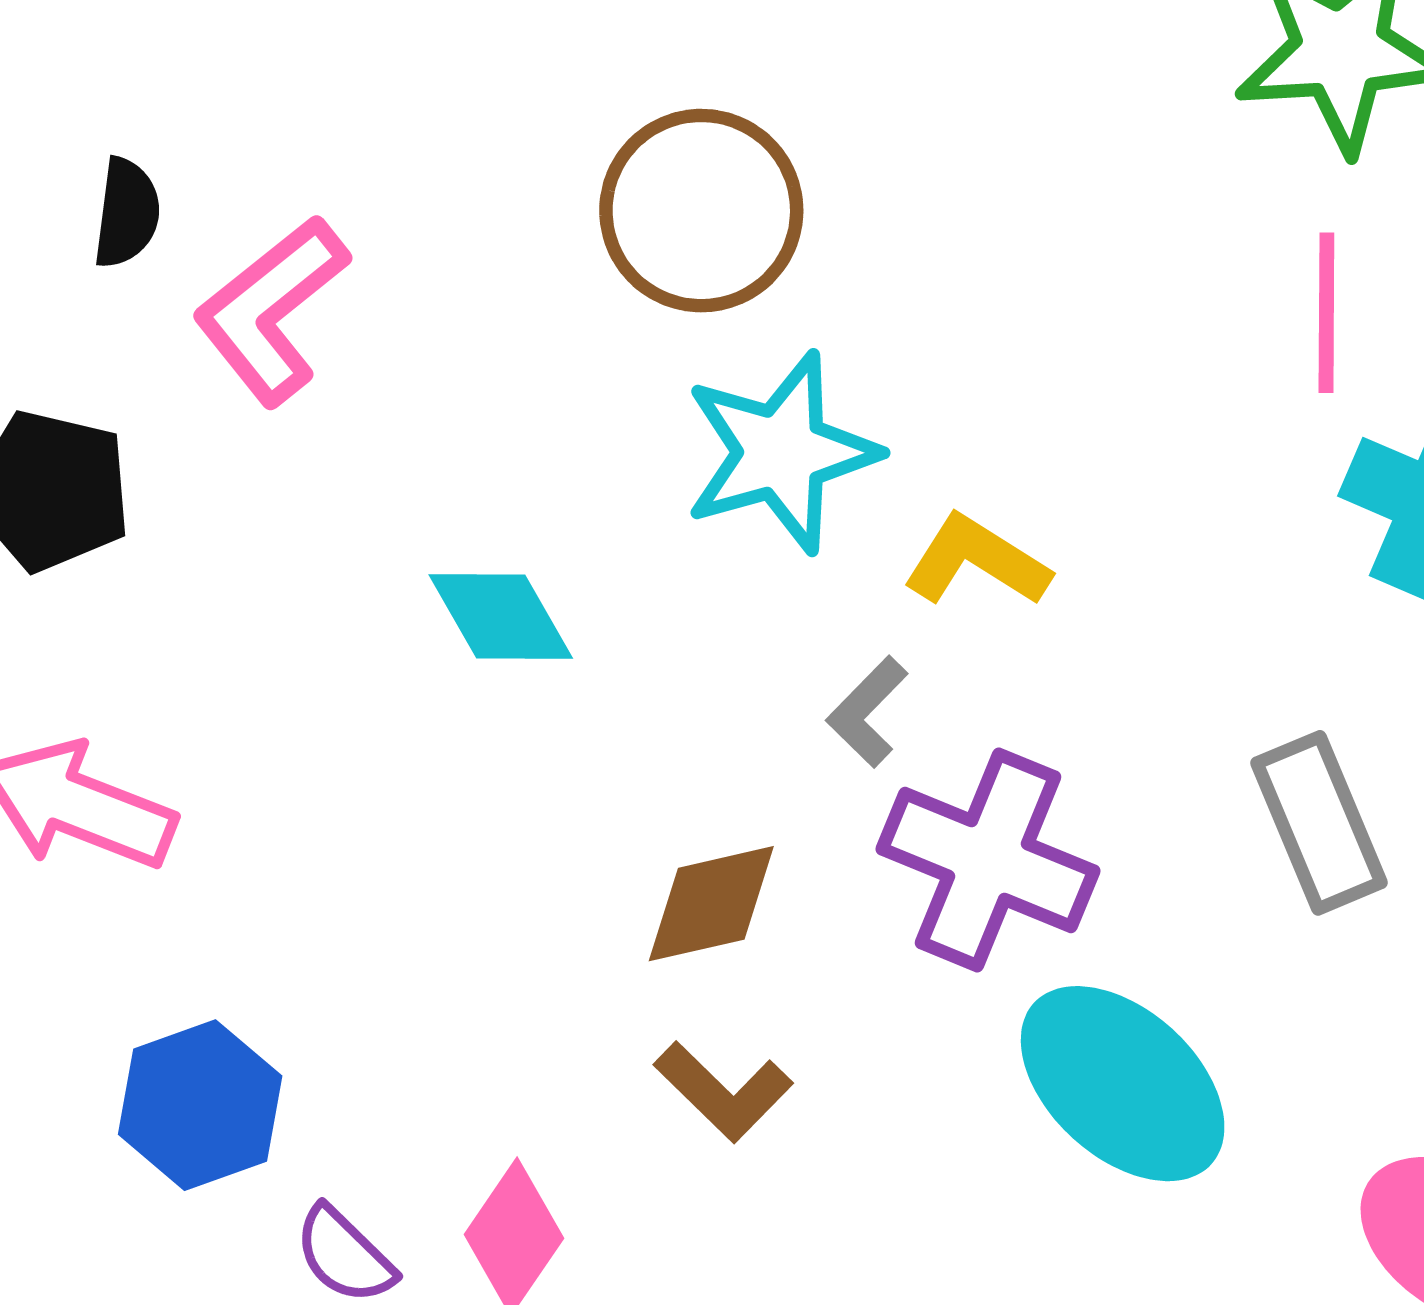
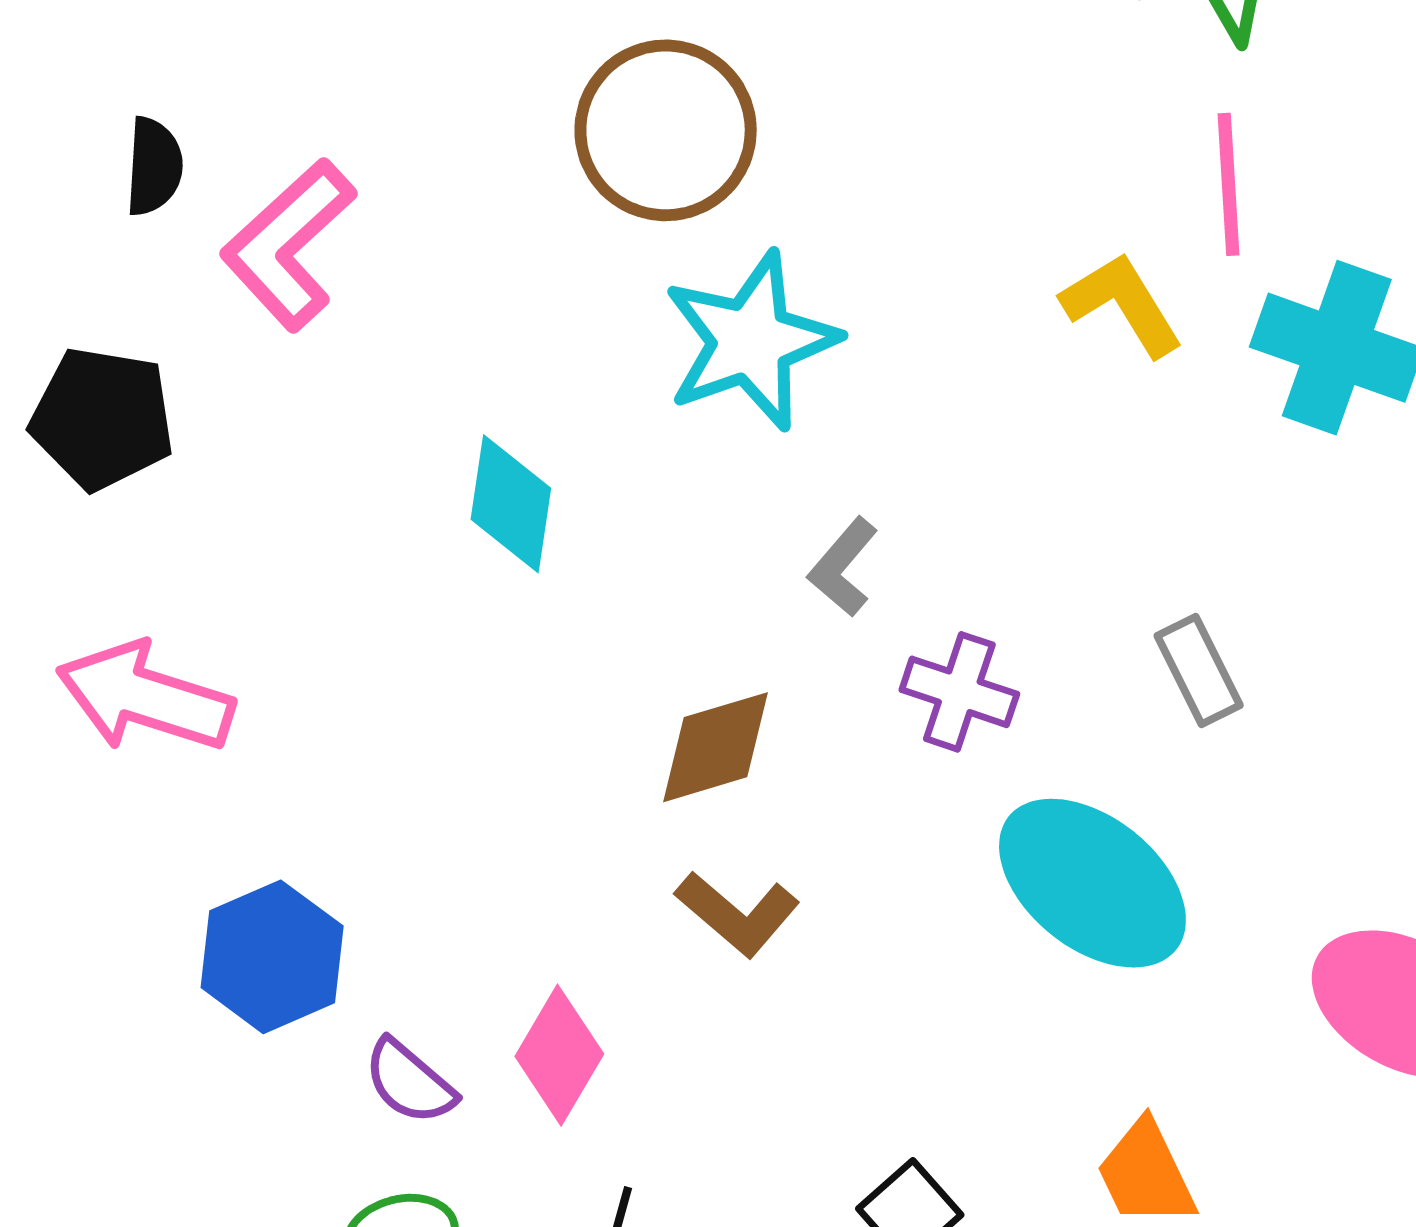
yellow L-shape: (977, 561) -> (1122, 304), moved, turned 30
cyan diamond: (501, 616) -> (511, 504), turned 42
gray rectangle: (1319, 823) -> (1199, 670), moved, size x0.7
purple cross: (988, 860) -> (959, 692), size x0.6

